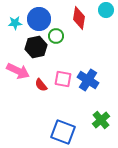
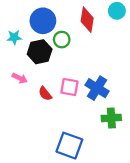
cyan star: (15, 23) -> (14, 37), moved
pink arrow: (18, 71) -> (20, 78), size x0.6
green cross: (101, 120) -> (111, 118), moved, turned 36

